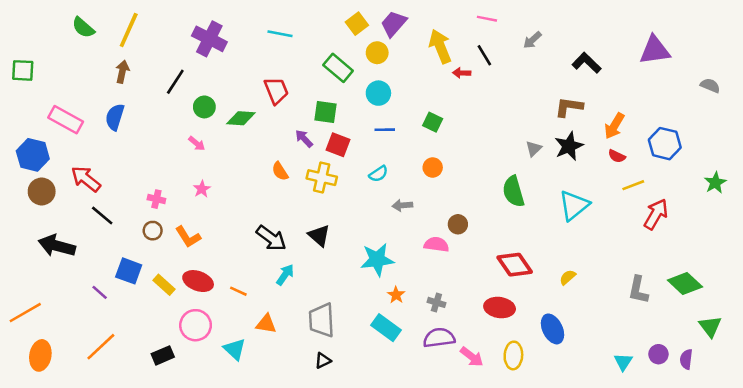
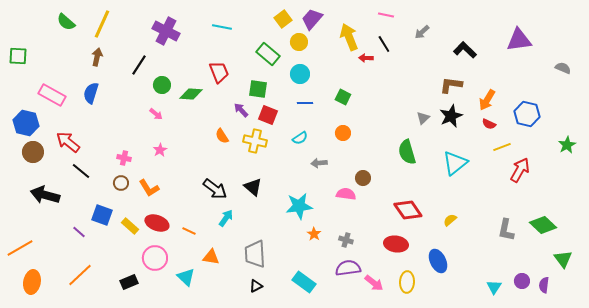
cyan rectangle: (386, 328) -> (304, 282), moved

